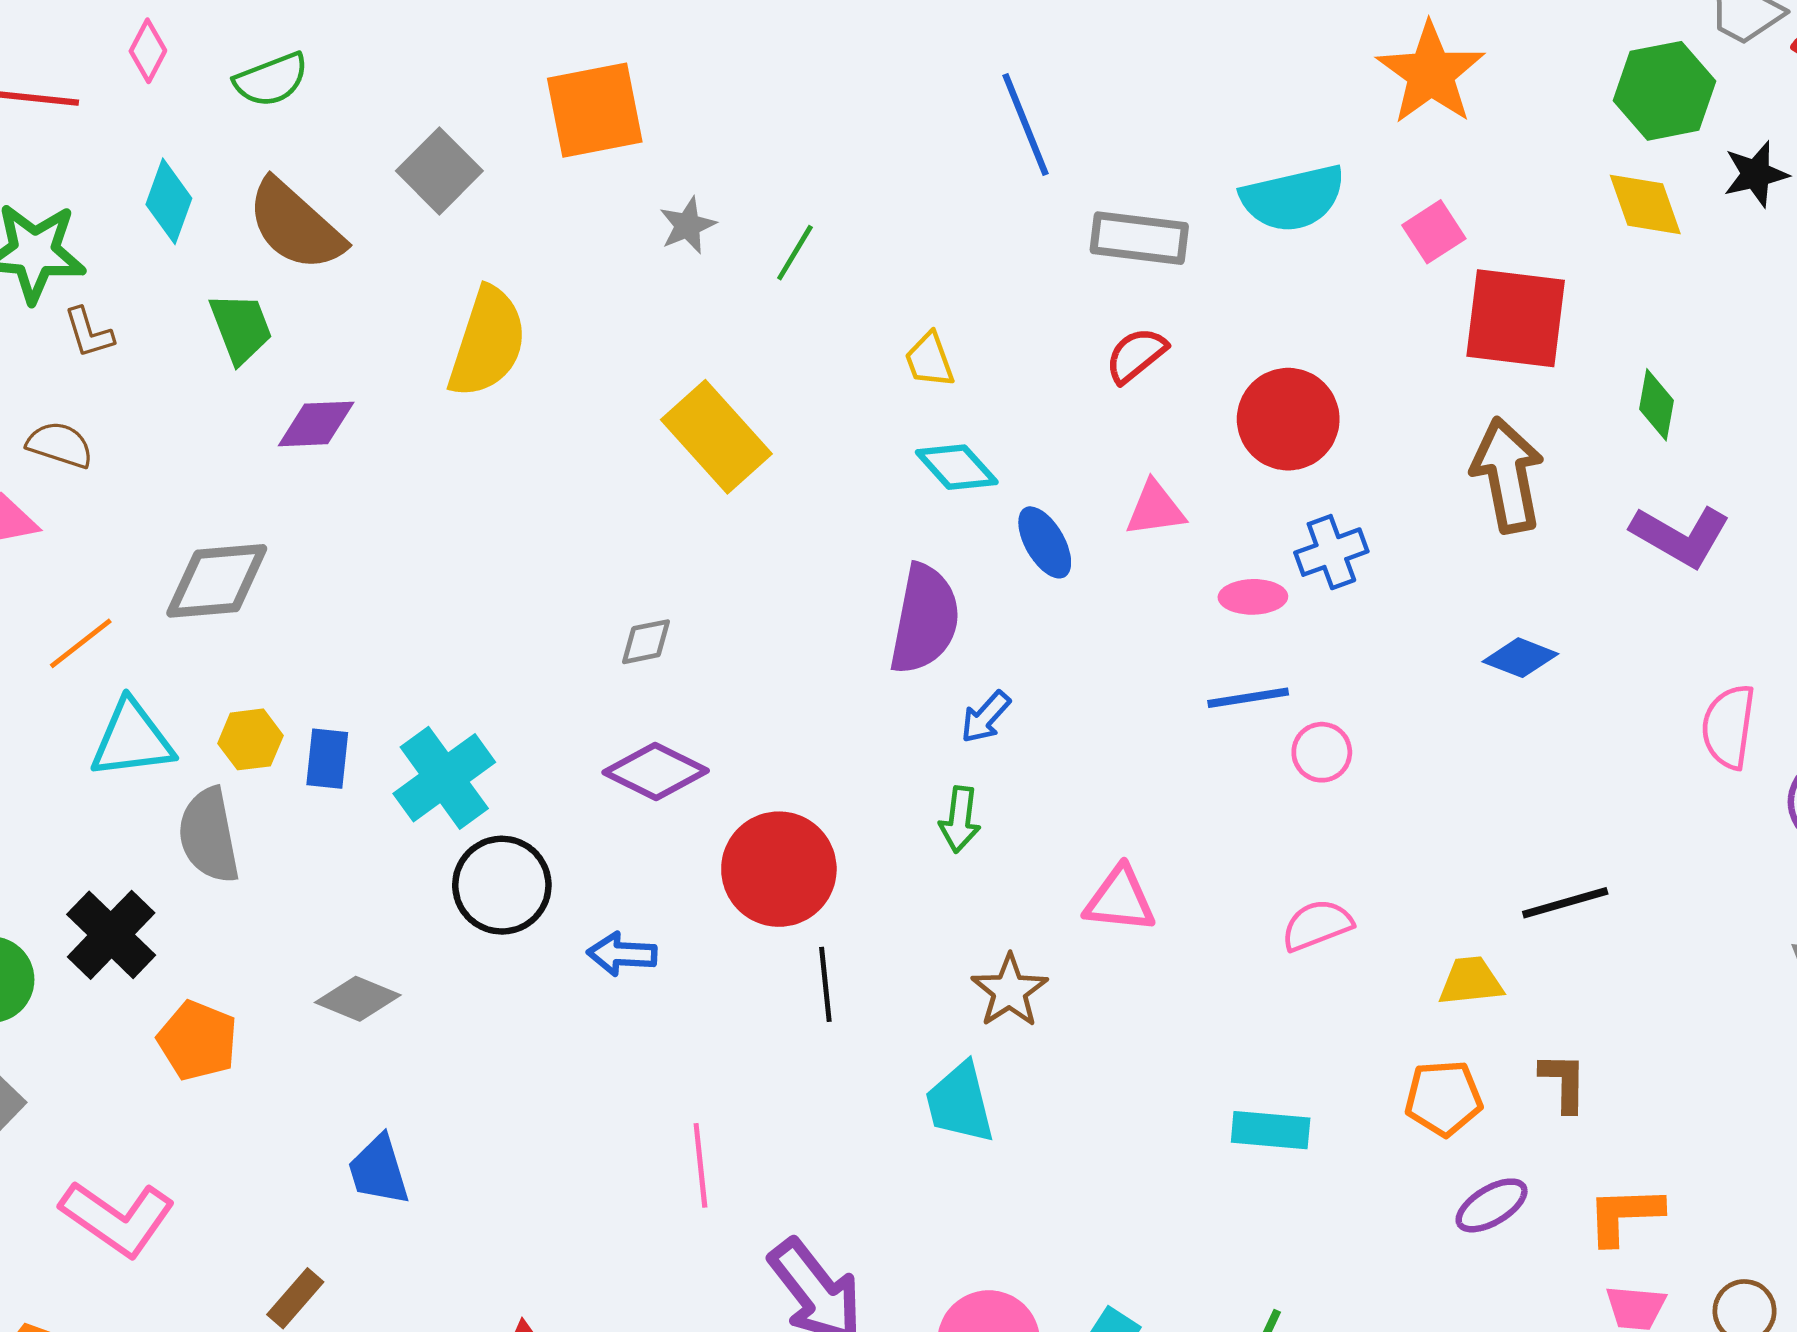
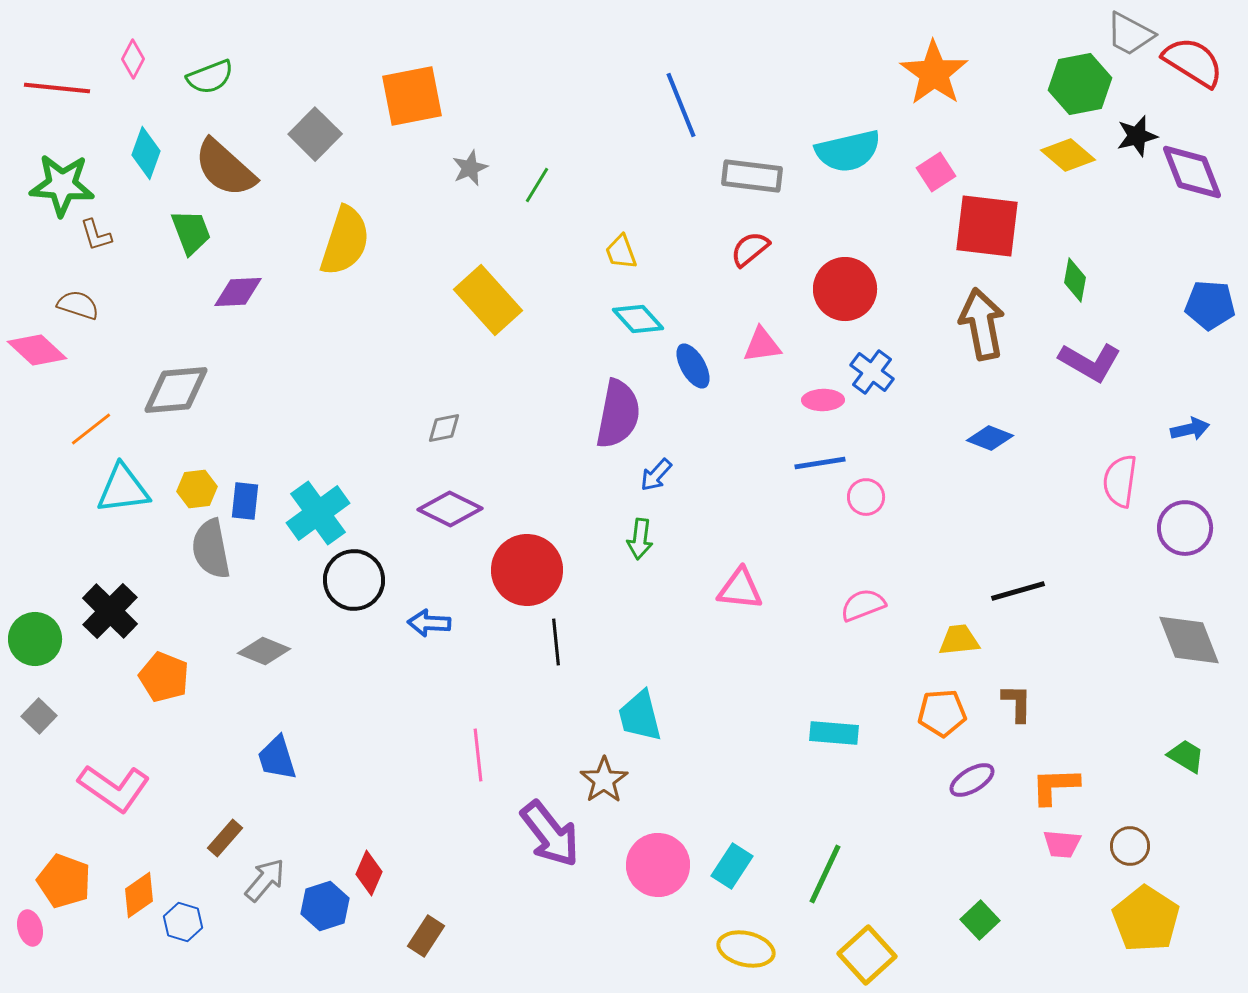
yellow diamond: (1645, 205) -> (1068, 155), turned -30
blue cross: (1331, 552) -> (872, 372), turned -33
gray semicircle: (209, 835) -> (211, 549), moved
brown star: (1010, 991) -> (604, 780), moved

